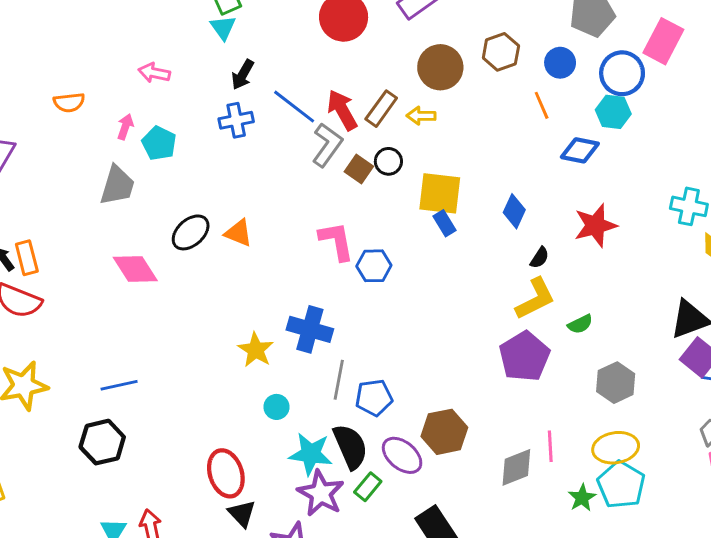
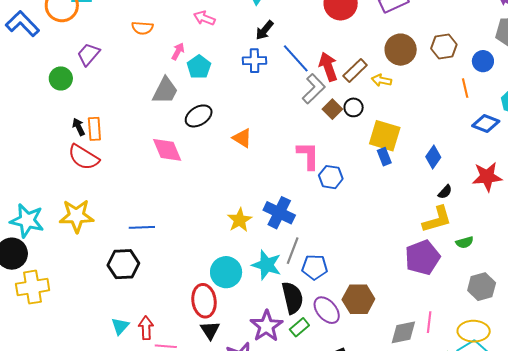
black ellipse: (191, 232) -> (199, 116), moved
cyan circle: (276, 407) -> (226, 272), moved, size x1.8
cyan star: (311, 454) -> (267, 265), moved

